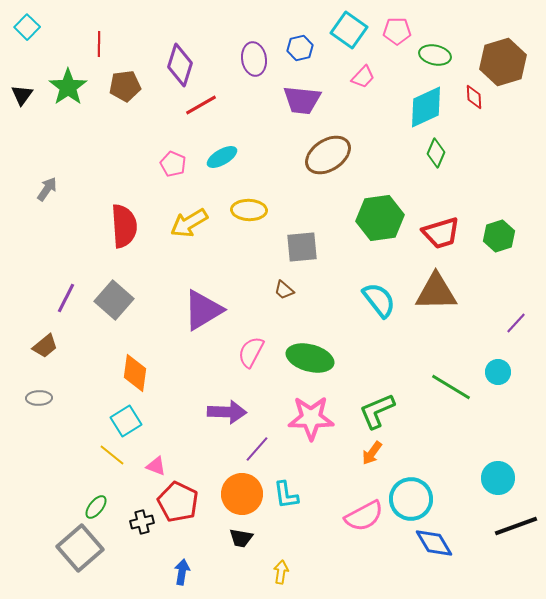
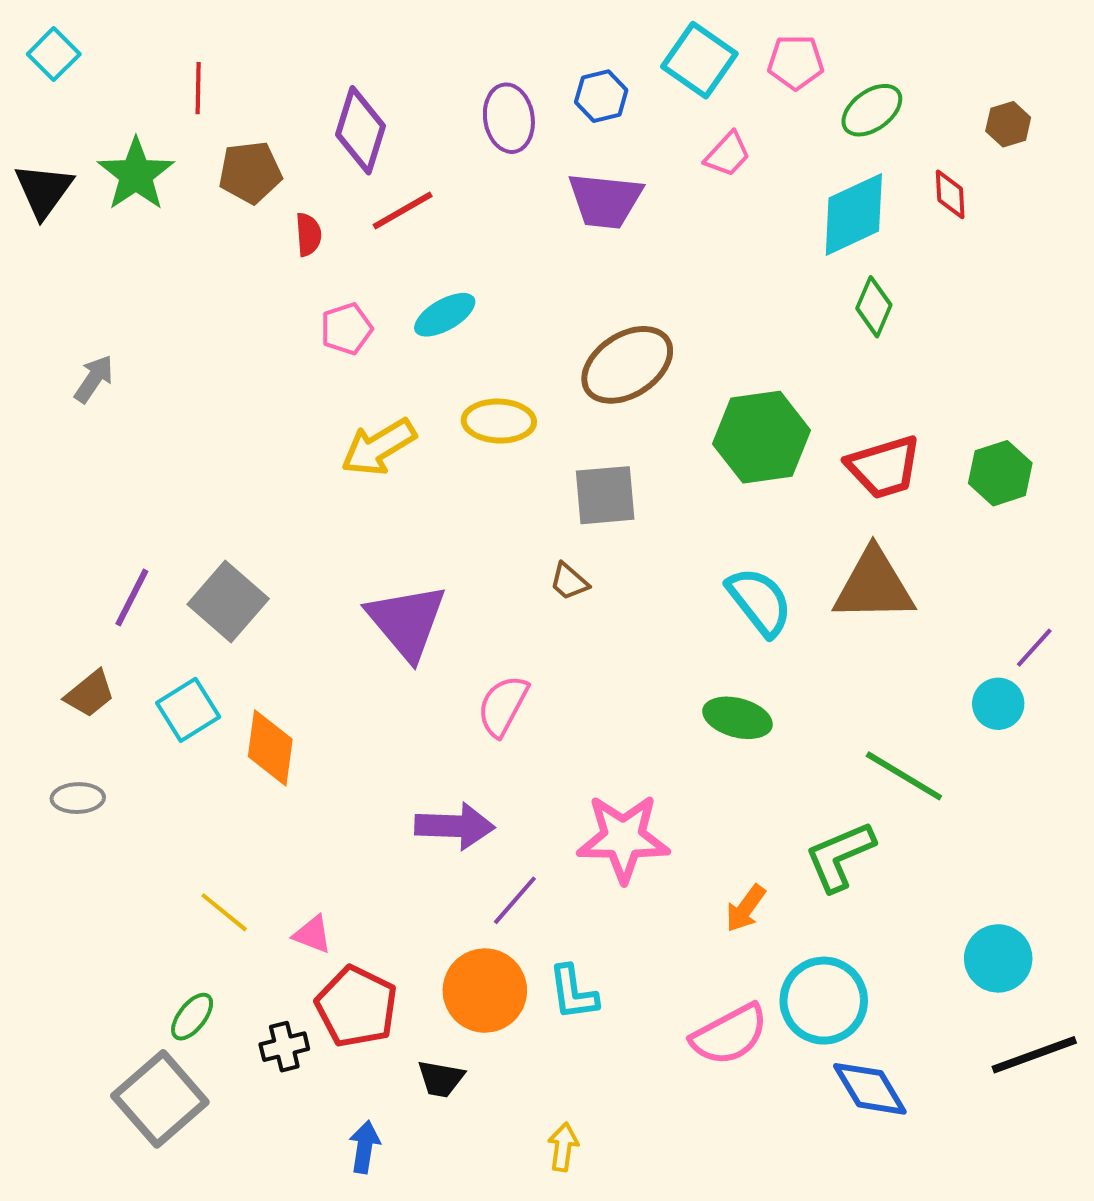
green ellipse: (435, 55) -> (872, 110), turned -48
brown hexagon: (503, 62) -> (1008, 124), size x0.5
black triangle: (22, 95) -> (44, 190), size x1.4
brown ellipse: (328, 155) -> (627, 365), moved
pink pentagon: (173, 164) -> (346, 329), turned 30
red semicircle: (124, 226) -> (308, 235), moved, size x0.5
purple triangle: (203, 310) -> (407, 622), turned -39
green ellipse: (310, 358) -> (738, 718), moved, size x0.7
cyan circle: (498, 372) -> (998, 704), moved
green L-shape: (377, 411) -> (840, 856), moved
cyan square: (126, 421) -> (188, 710), moved
black trapezoid: (241, 538) -> (441, 1079), moved

